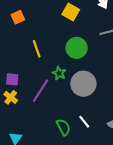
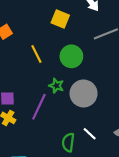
yellow line: (37, 49) -> (36, 54), moved
green semicircle: (63, 127) -> (68, 142), turned -138

